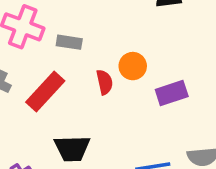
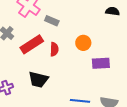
red semicircle: (105, 82) -> (54, 49), moved

